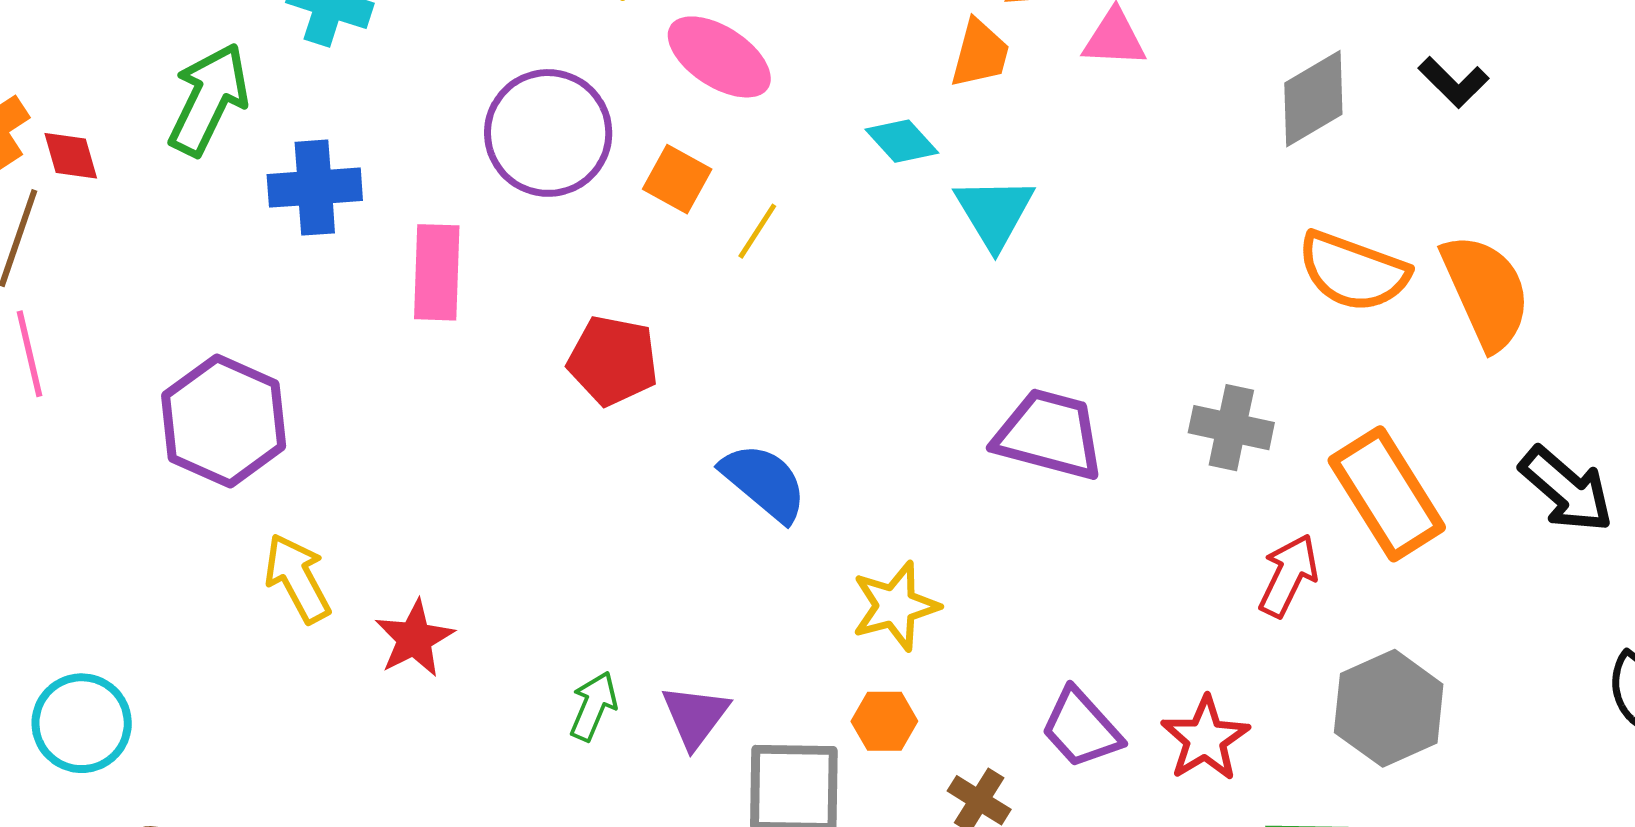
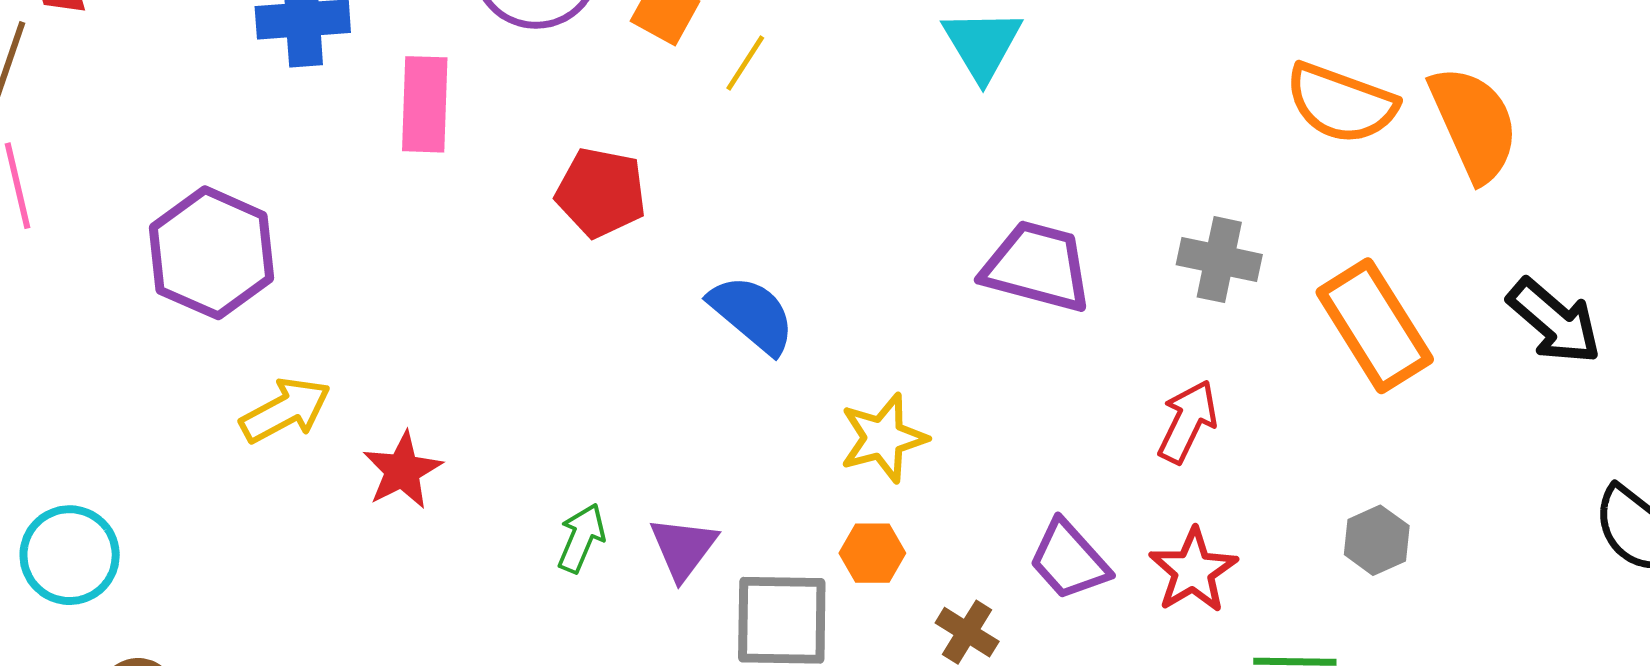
red arrow: (1288, 575) -> (1188, 422), moved
yellow arrow: (297, 578) -> (285, 410), turned 90
gray hexagon: (1389, 708) -> (1377, 540), size x0.6

